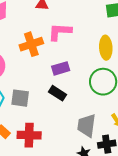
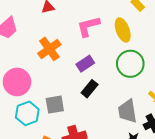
pink L-shape: (60, 32) -> (88, 26), moved
black rectangle: (57, 93) -> (90, 89), turned -66

